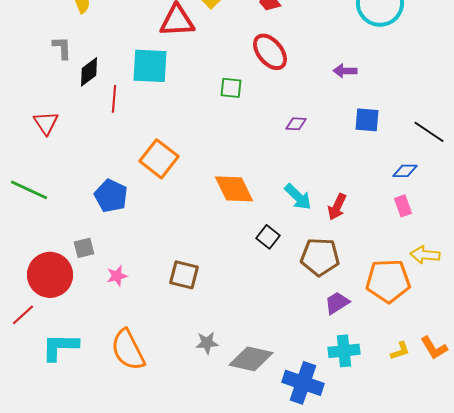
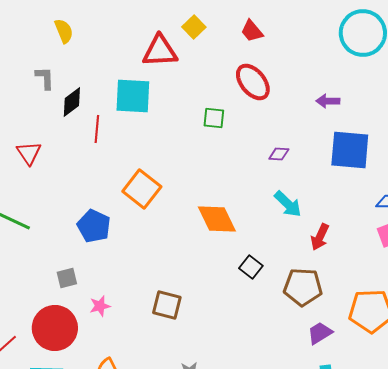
blue square: (367, 120) -> (350, 150), size x1.6
cyan arrow: (298, 197) -> (288, 204), moved
red circle: (50, 275) -> (55, 328), moved

